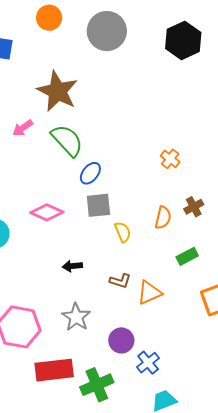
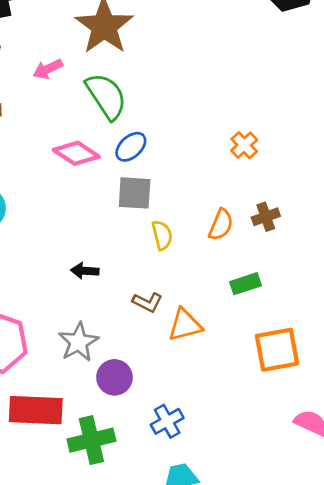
pink diamond: (47, 212) -> (76, 153), moved
purple circle: (121, 340) -> (114, 377), moved

